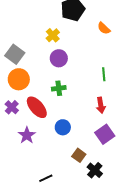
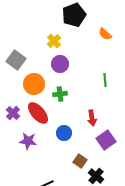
orange circle: (19, 79) -> (34, 84), moved
red arrow: (101, 105) -> (92, 118), moved
purple star: (27, 135) -> (28, 141), turned -30

